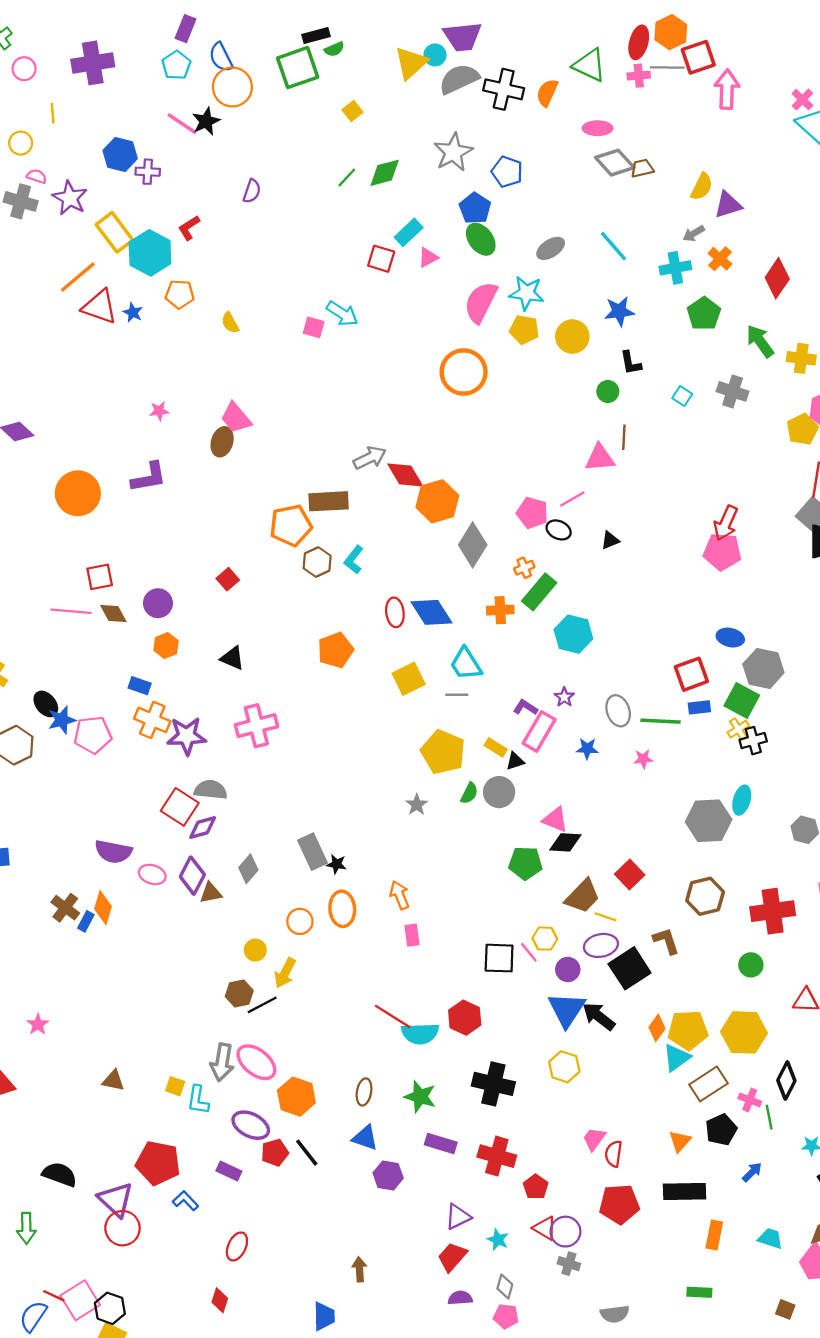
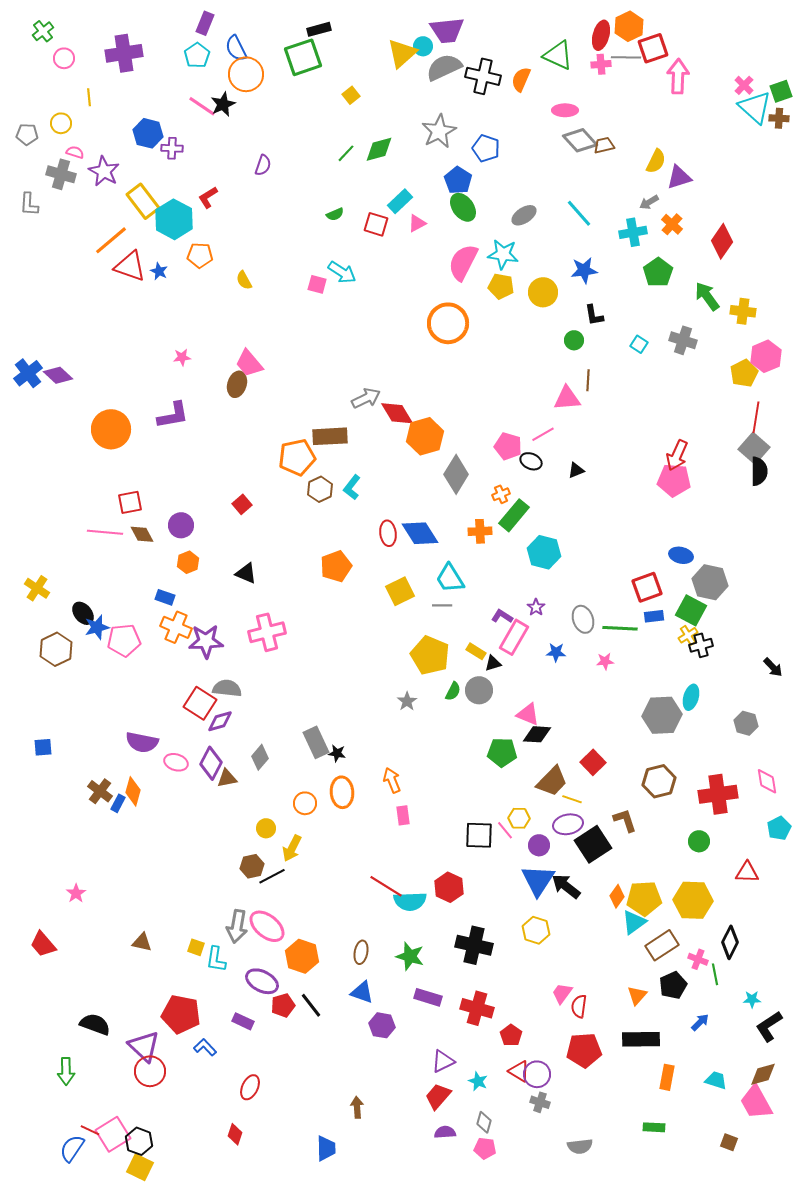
green semicircle: (334, 49) -> (335, 214), moved

